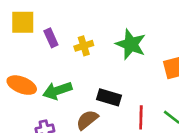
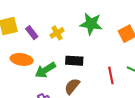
orange ellipse: (22, 85) -> (22, 59), moved
black rectangle: (109, 97) -> (74, 61), moved

